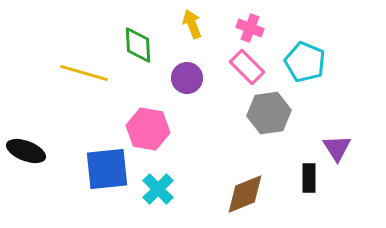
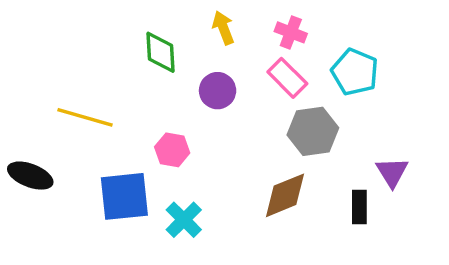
yellow line: (84, 73) -> (85, 117), moved
pink hexagon: (148, 129) -> (172, 150), size x0.7
brown diamond: (245, 194) -> (285, 195), moved

